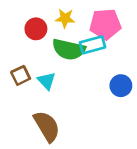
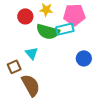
brown square: (21, 75) -> (14, 67), moved

